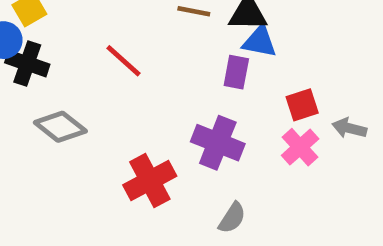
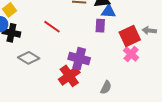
red square: (302, 105) -> (130, 36), size x1.5
gray arrow: (349, 128) -> (149, 31), moved
purple cross: (218, 143) -> (79, 59), moved

